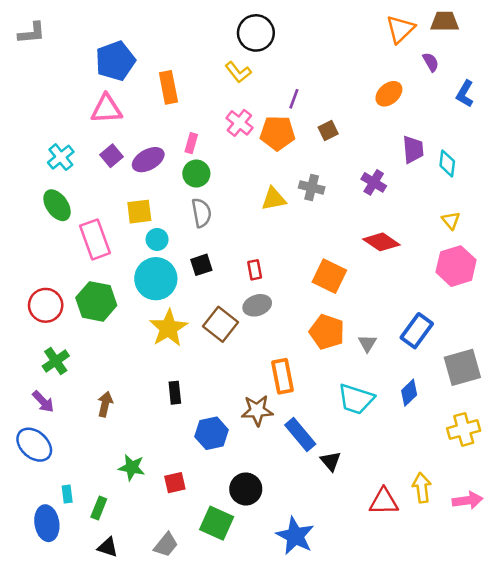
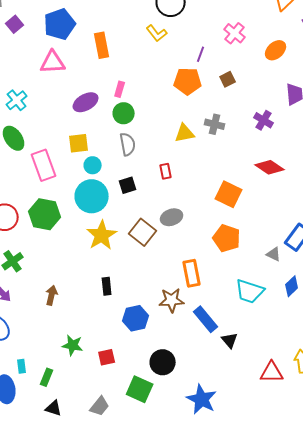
pink cross: (239, 123) -> (235, 33), moved
purple square: (111, 156) -> (15, 24), moved
red rectangle: (255, 270) -> (166, 171), moved
gray triangle: (367, 343) -> (274, 254), moved, turned -35

